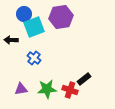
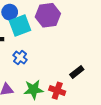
black rectangle: (84, 79) -> (77, 72), moved

